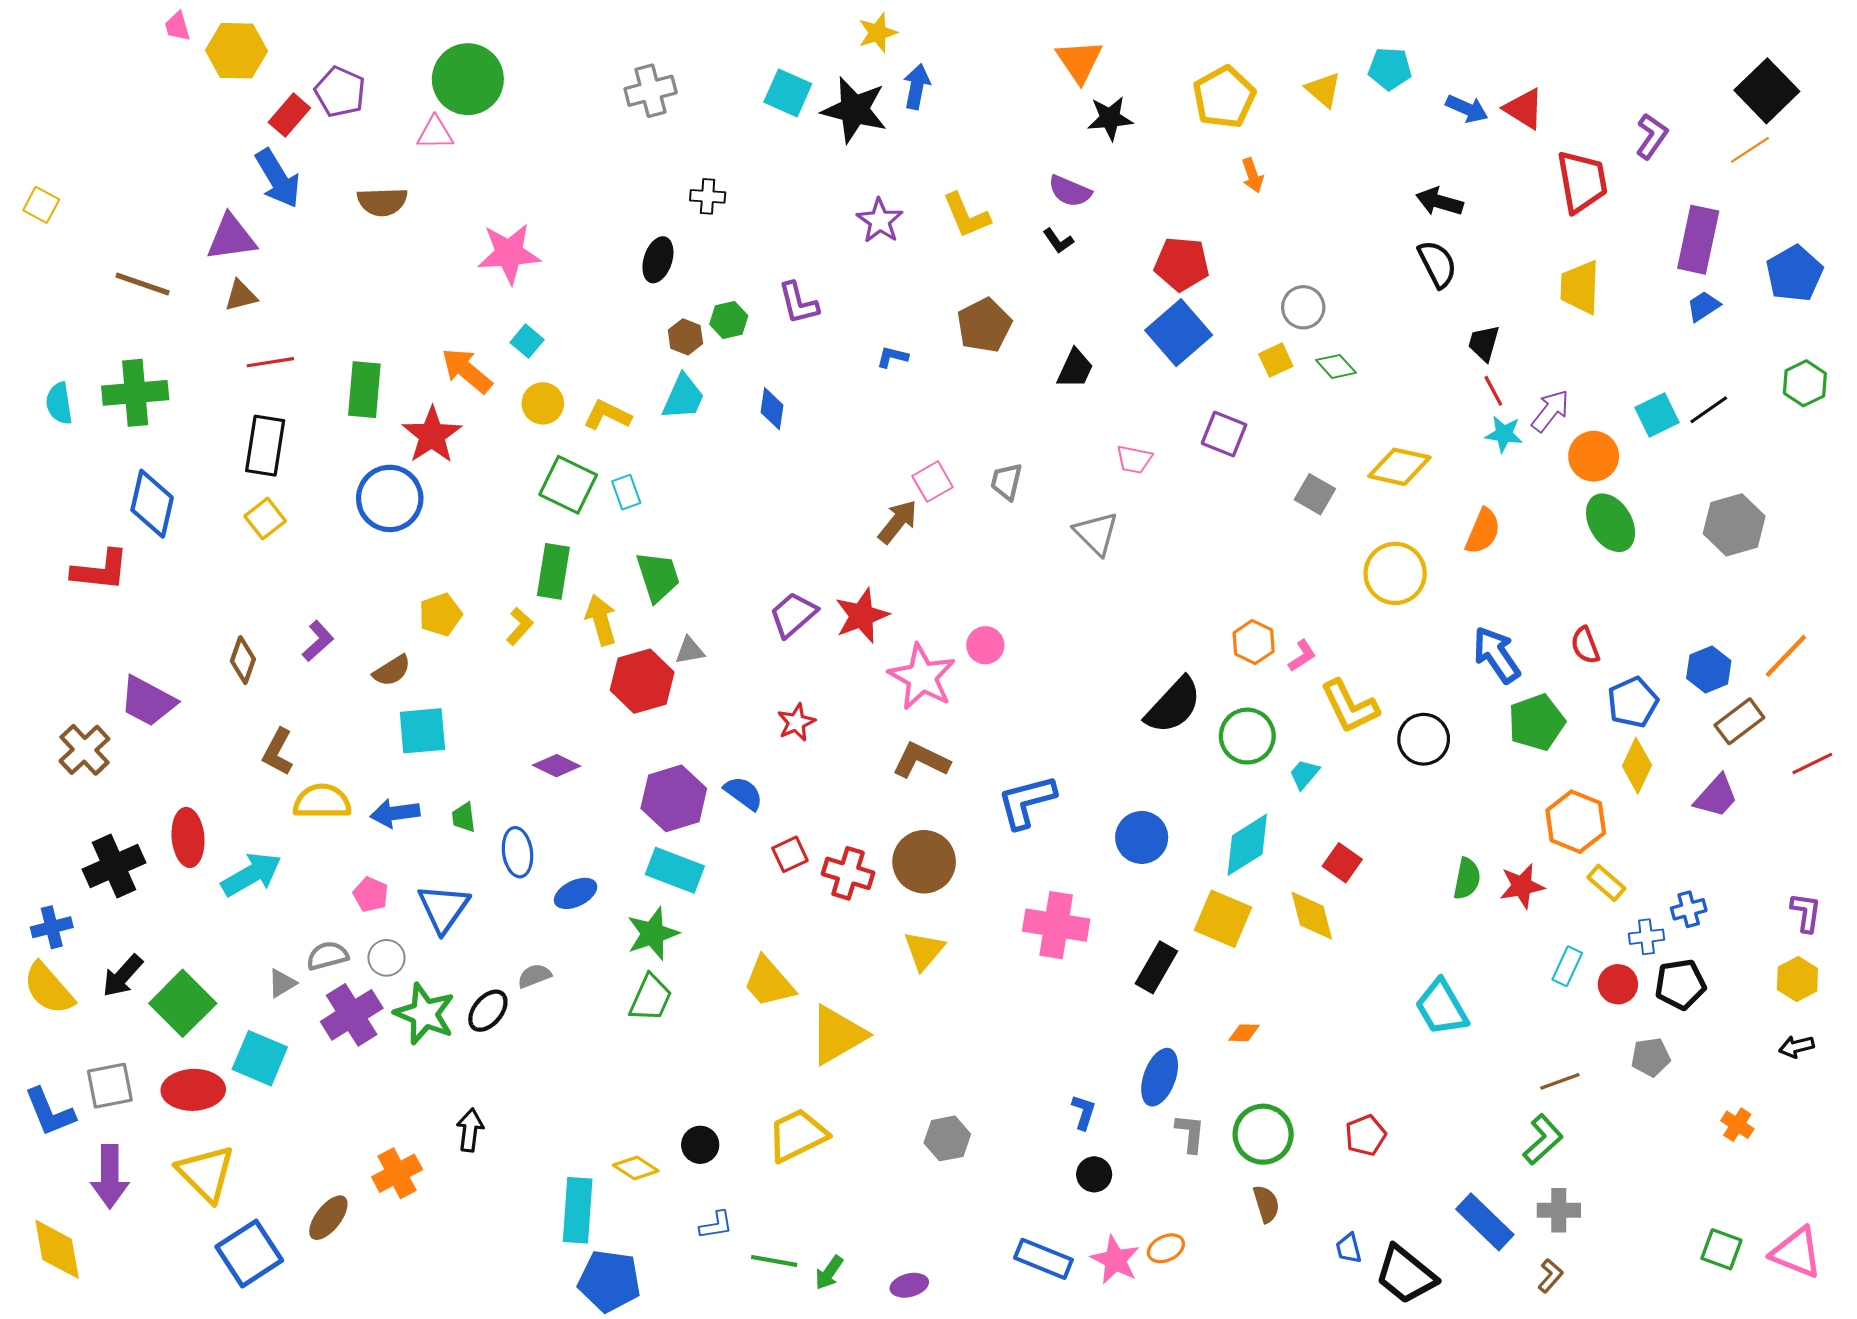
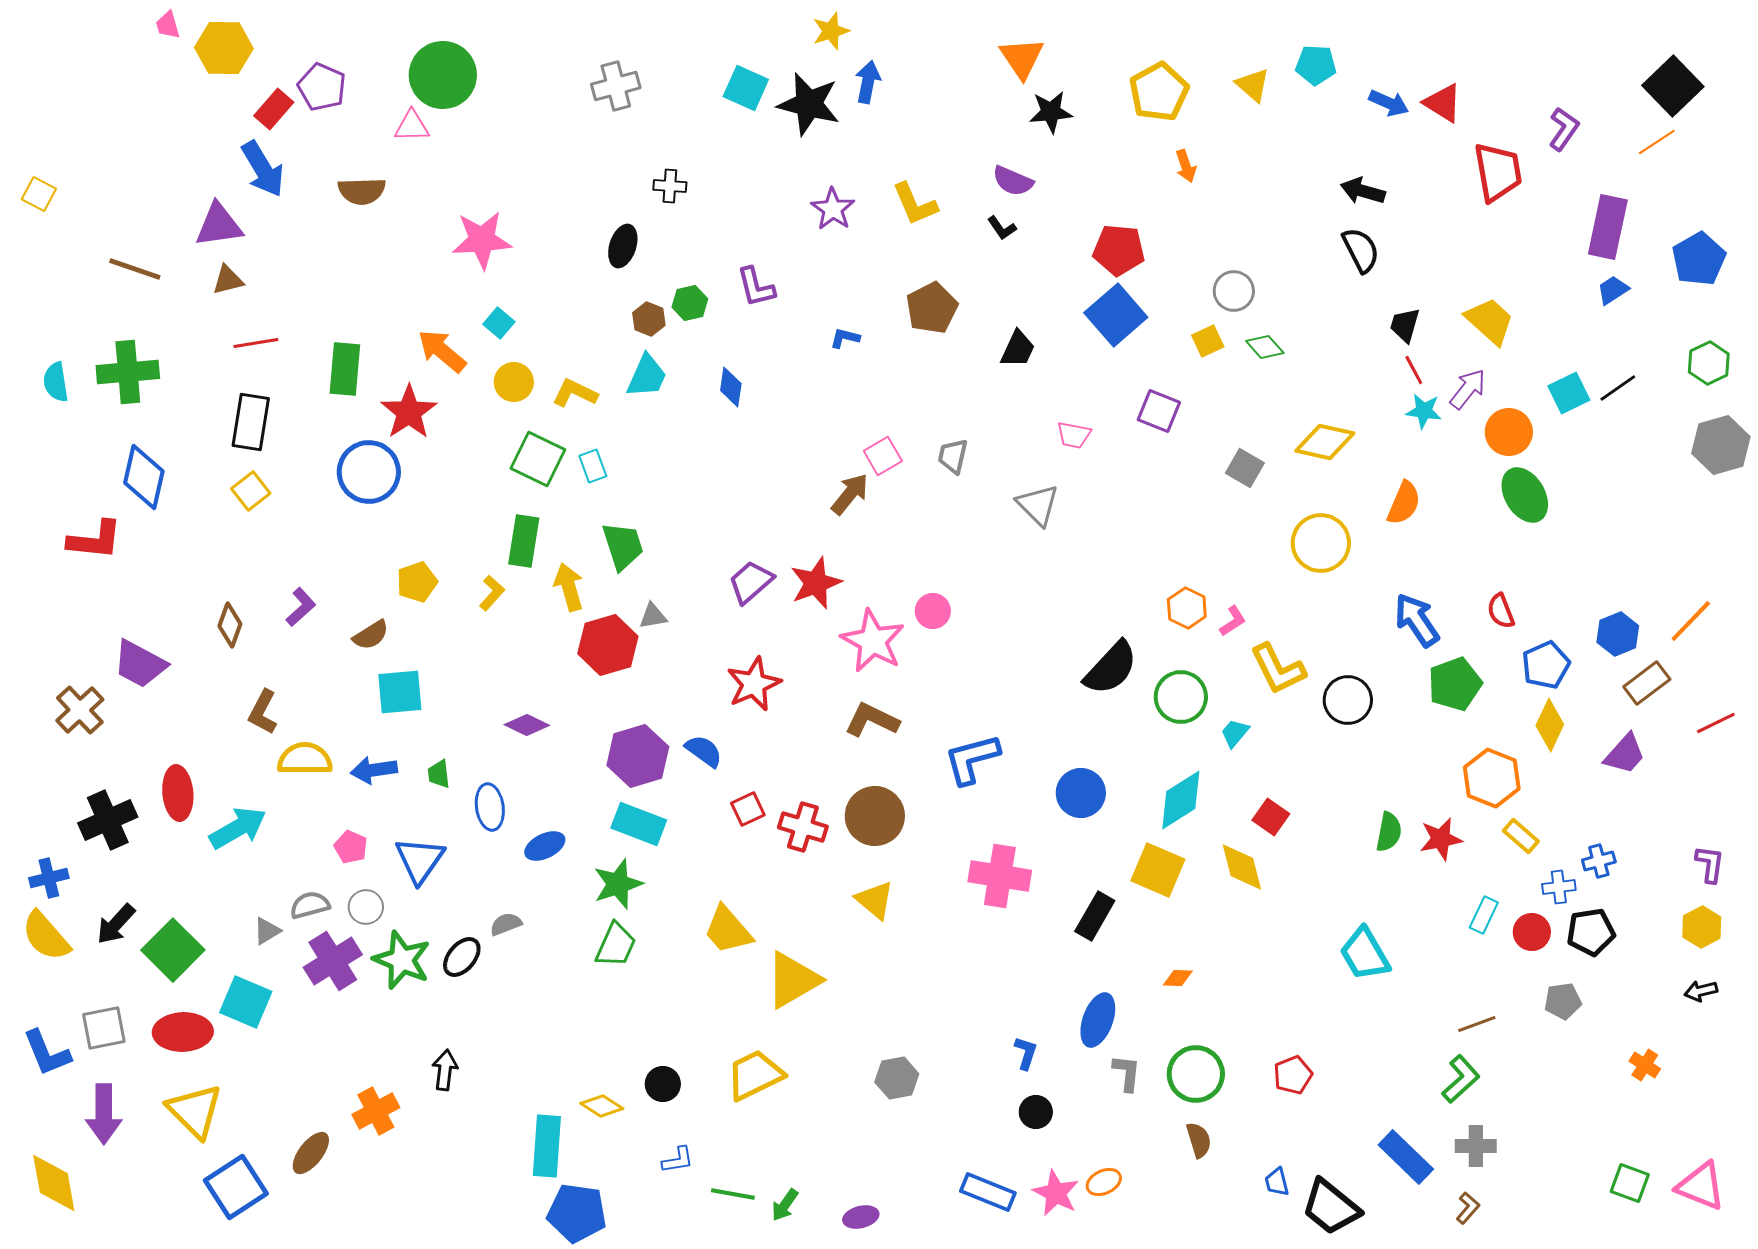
yellow trapezoid: (1580, 287) -> (1490, 321), moved, turned 130
gray hexagon: (1734, 525) -> (1721, 445), moved
red star: (796, 722) -> (754, 684), size x1.5
yellow triangle: (924, 950) -> (875, 900), turned -30

